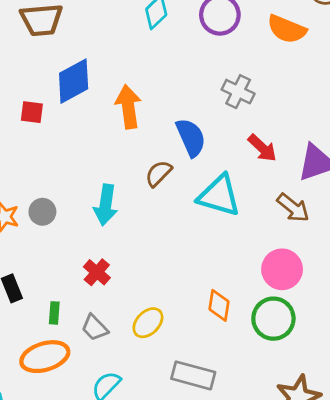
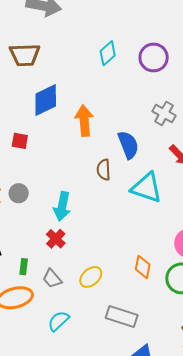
red square: (32, 112) -> (20, 141), moved
brown semicircle: (158, 173) -> (104, 170), turned -50
cyan arrow: (106, 205) -> (62, 206), moved

